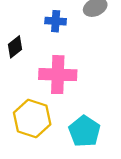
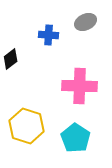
pink cross: (58, 75) -> (80, 86), moved

